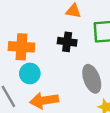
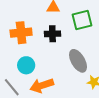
orange cross: (21, 47) -> (21, 33), moved

